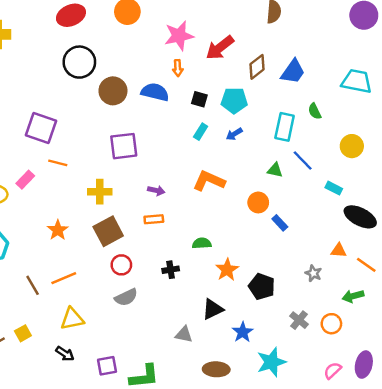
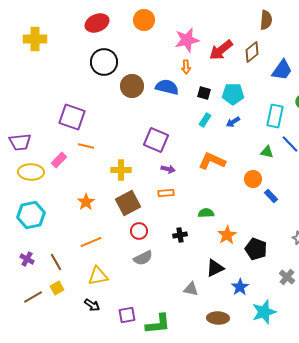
brown diamond: (257, 67) -> (252, 52), moved
purple square: (124, 146) -> (156, 140), moved, turned 30
brown line: (33, 285) -> (56, 262), moved

